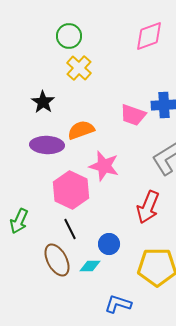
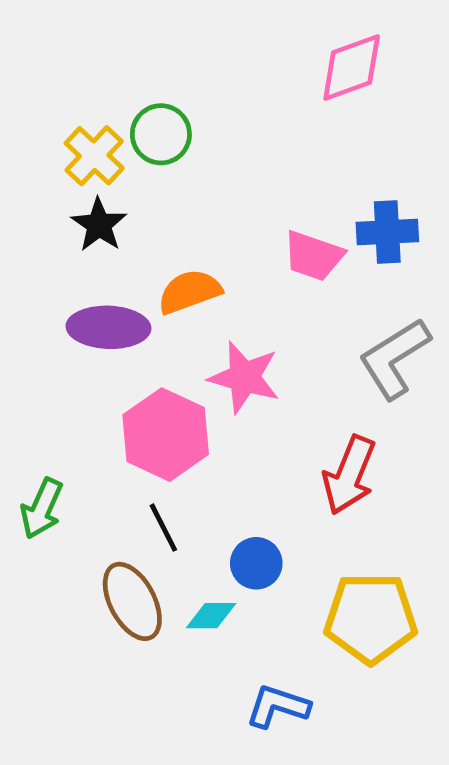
green circle: (69, 36) -> (161, 134), moved
yellow cross: (79, 68) -> (94, 156), moved

